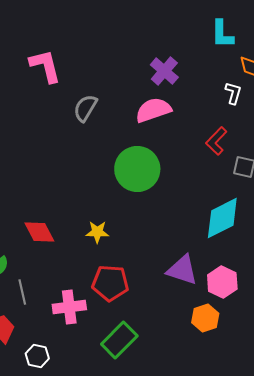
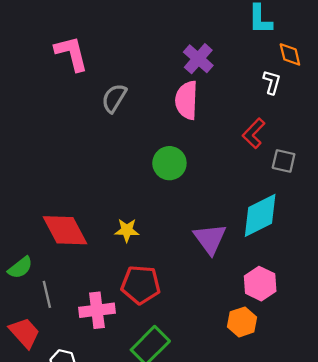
pink semicircle: (153, 110) -> (187, 100), turned -69
green circle: (137, 169) -> (169, 163), size x0.7
red diamond: (39, 232) -> (65, 230), size x1.4
purple triangle: (182, 270) -> (210, 239), moved, turned 36

